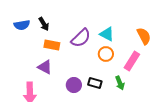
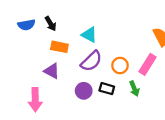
cyan triangle: (107, 34) -> (89, 35), moved
purple semicircle: (81, 38) -> (91, 61), moved
orange circle: (106, 54) -> (120, 65), moved

